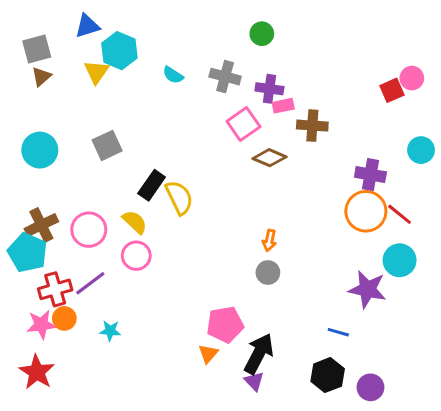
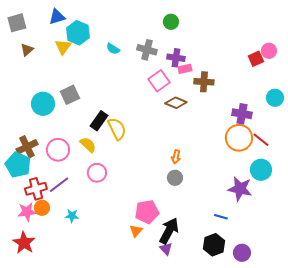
gray square: (37, 49) -> (17, 23), moved
cyan circle: (40, 150) -> (43, 104), moved
pink circle: (136, 256) -> (97, 173), moved

